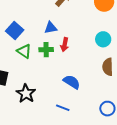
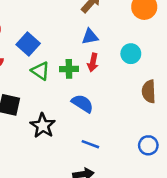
blue triangle: (51, 28) -> (90, 37), moved
cyan circle: (103, 39) -> (131, 54), moved
blue semicircle: (72, 82) -> (82, 103), moved

